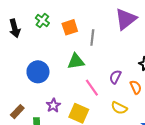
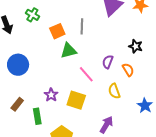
orange square: (70, 27) -> (57, 31), moved
blue circle: (38, 72) -> (18, 65), moved
yellow semicircle: (119, 108) -> (114, 91), turned 49

